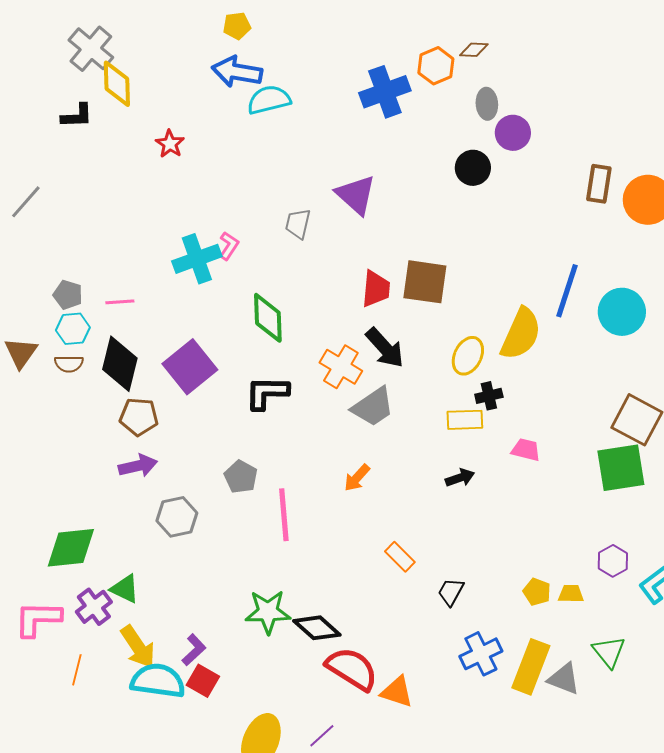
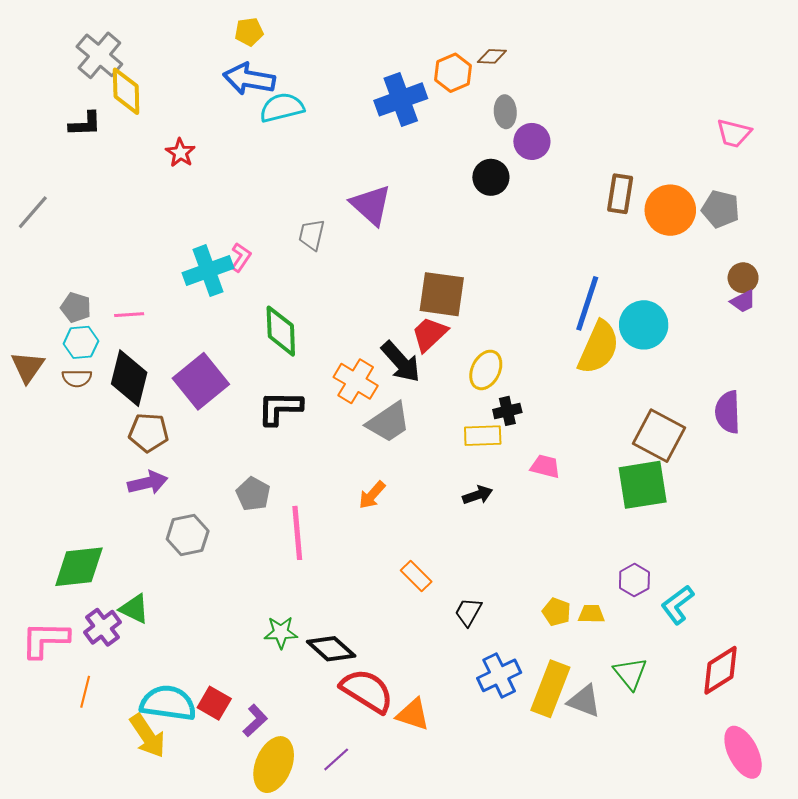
red trapezoid: (376, 289) -> (429, 334), moved, turned -138
yellow semicircle: (521, 334) -> (599, 347), moved
green star: (268, 612) -> (281, 632), size x0.7
yellow arrow: (138, 647) -> (148, 736), moved
purple L-shape: (194, 650) -> (255, 721), moved

